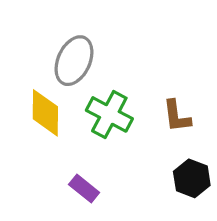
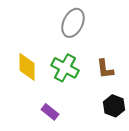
gray ellipse: (74, 61) -> (73, 23), moved

